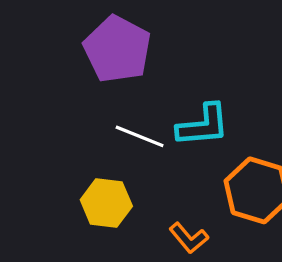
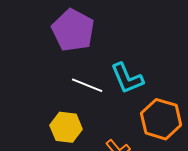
cyan L-shape: (203, 125) -> (127, 78), turned 72

